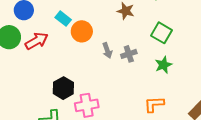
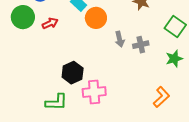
red arrow: (37, 41) -> (50, 23), size x0.7
orange L-shape: (154, 104) -> (161, 97), turned 135

